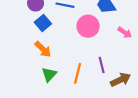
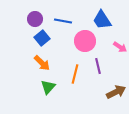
purple line: (102, 65) -> (98, 66), moved
orange line: (78, 73) -> (75, 74), moved

